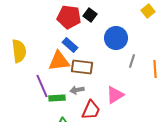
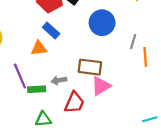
orange triangle: (59, 61) -> (39, 48), size x0.7
gray line: (132, 61) -> (133, 42), moved
brown rectangle: (82, 67) -> (90, 67), moved

